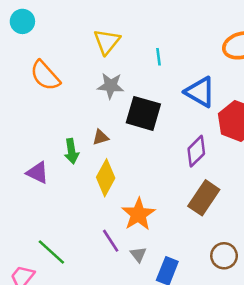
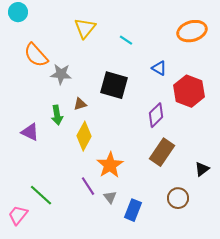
cyan line: (158, 57) -> (126, 40), turned -48
gray star: (111, 86) -> (61, 74), moved
blue triangle: (200, 92) -> (159, 68), size x0.6

